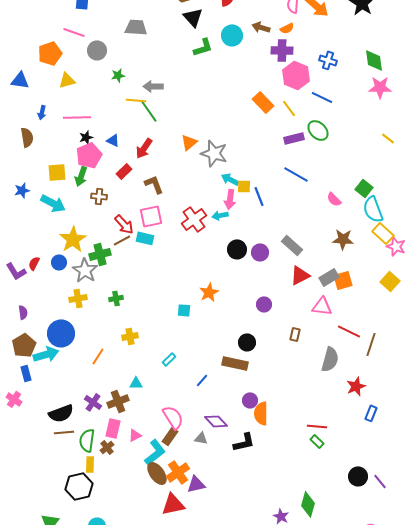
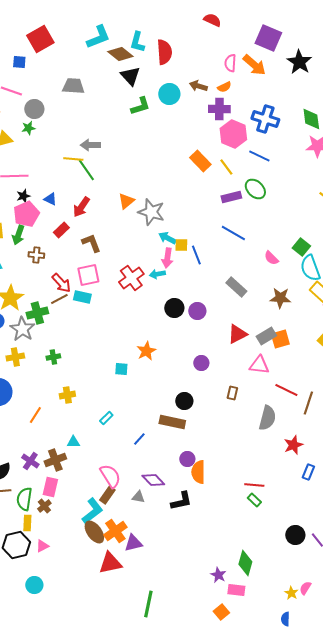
blue cross: (328, 60) -> (265, 119), size x1.5
green star: (118, 75) -> (28, 128), moved
gray rectangle: (292, 245) -> (236, 287), moved
pink triangle: (135, 435) -> (42, 546), moved

